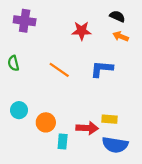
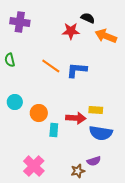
black semicircle: (117, 16) -> (88, 18), moved
orange arrow: (121, 36) -> (106, 36), size x1.5
blue L-shape: (102, 69) -> (77, 70), moved

